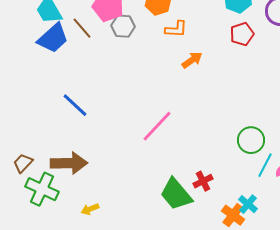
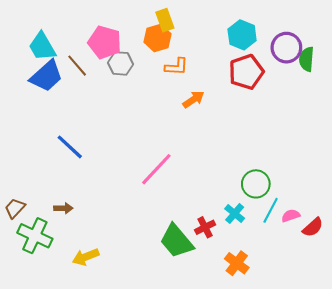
red pentagon: (242, 34) -> (246, 72), size x1.4
brown arrow: (69, 163) -> (63, 208), size x0.5
cyan cross: (248, 204) -> (235, 214), moved
yellow arrow: (90, 209) -> (86, 257), size x1.4

